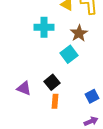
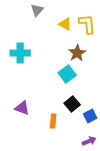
cyan cross: (44, 27) -> (20, 53), moved
black square: (52, 82) -> (72, 104), moved

